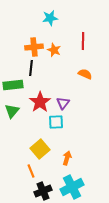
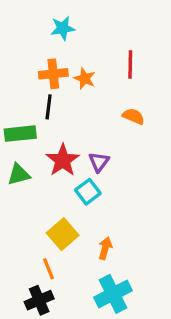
cyan star: (50, 18) -> (63, 28), moved
green triangle: (12, 111) -> (19, 174), turned 35
cyan square: (56, 122) -> (88, 192), turned -35
black cross: (43, 191) -> (39, 300), moved

